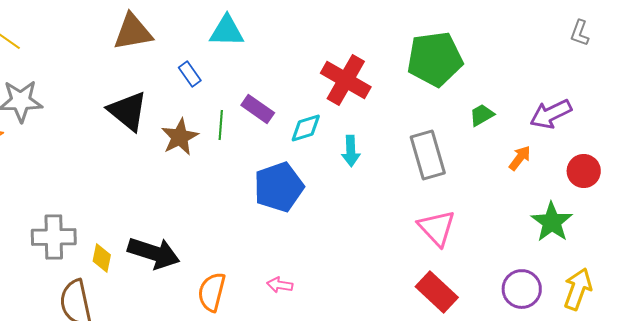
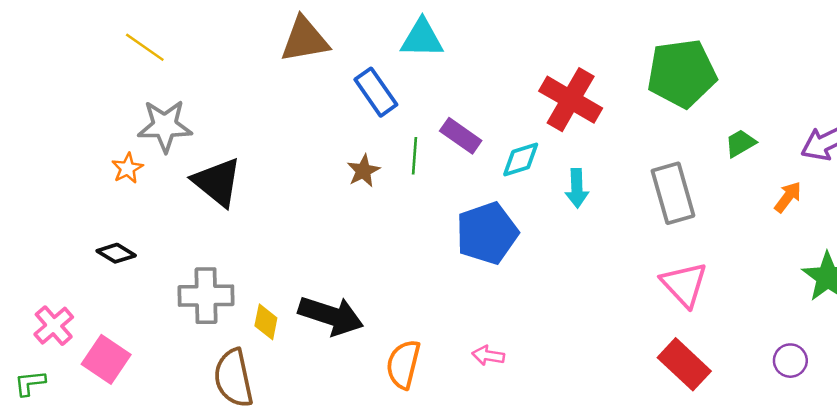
blue rectangle: (190, 74) -> (376, 92), size x1.5
black triangle: (128, 111) -> (217, 182), moved
brown star: (180, 137) -> (363, 171), size x0.7
purple circle: (522, 289) -> (790, 361), size x0.7

